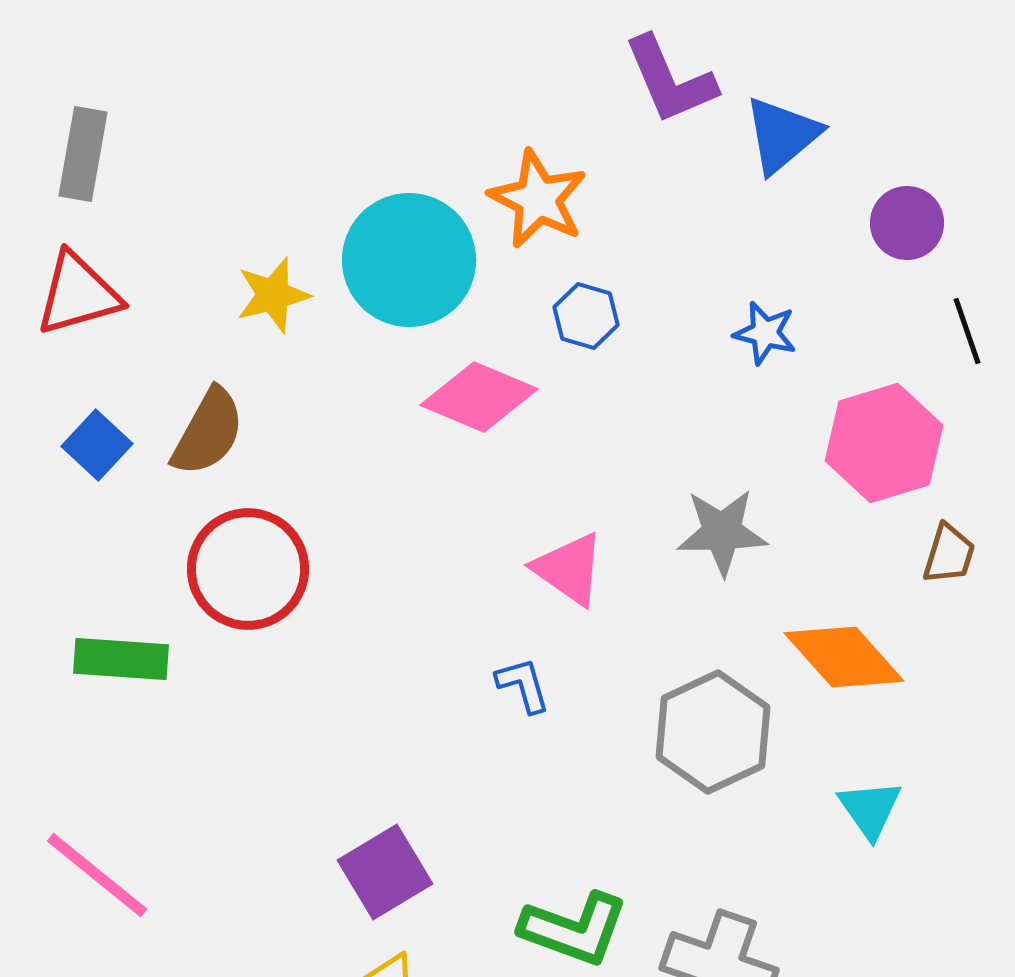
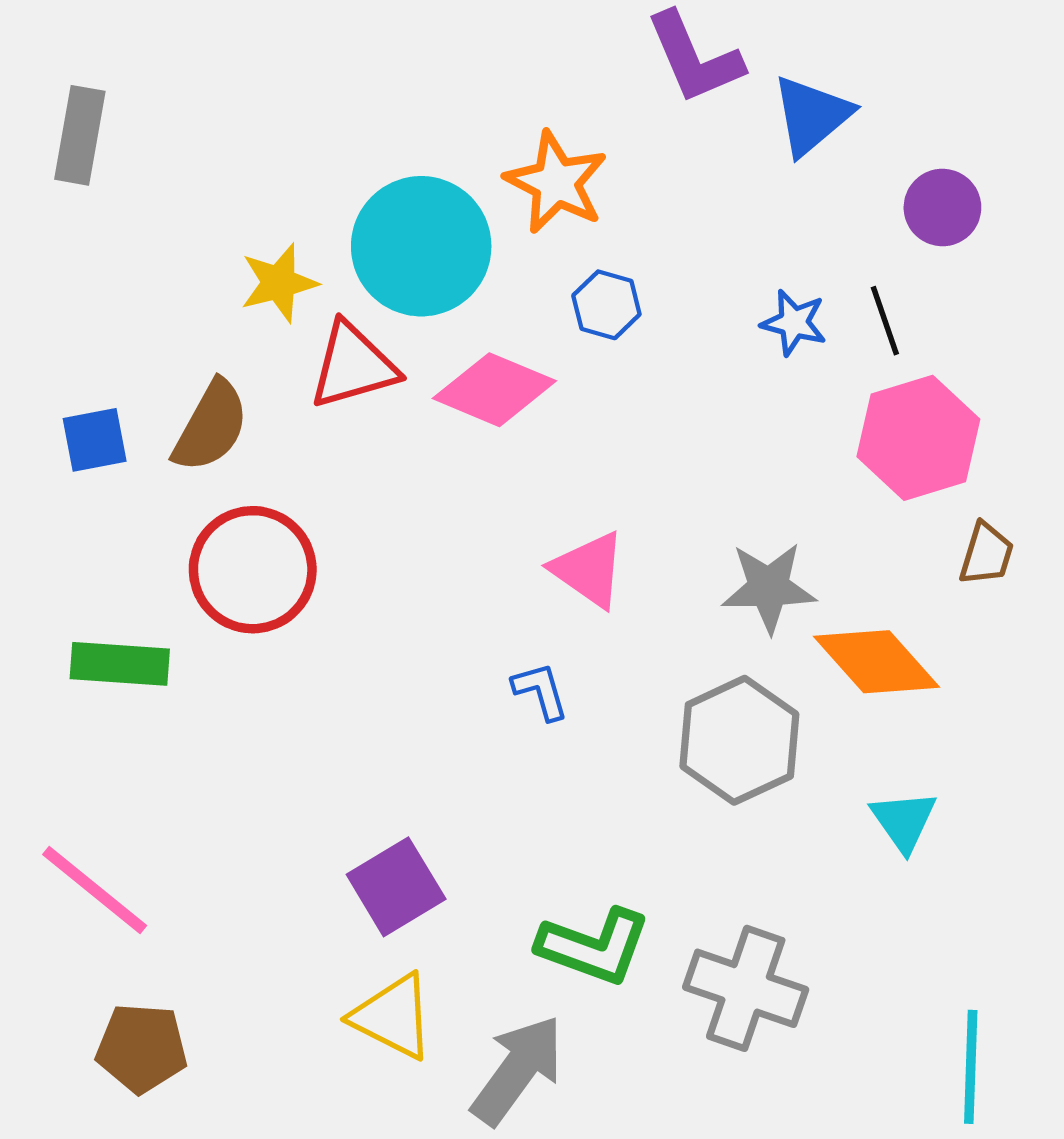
red triangle: (78, 294) -> (353, 366), moved
black line: (967, 331) -> (885, 321), moved
blue square: (97, 445) -> (95, 440), turned 36
gray star: (722, 532) -> (769, 587), moved

